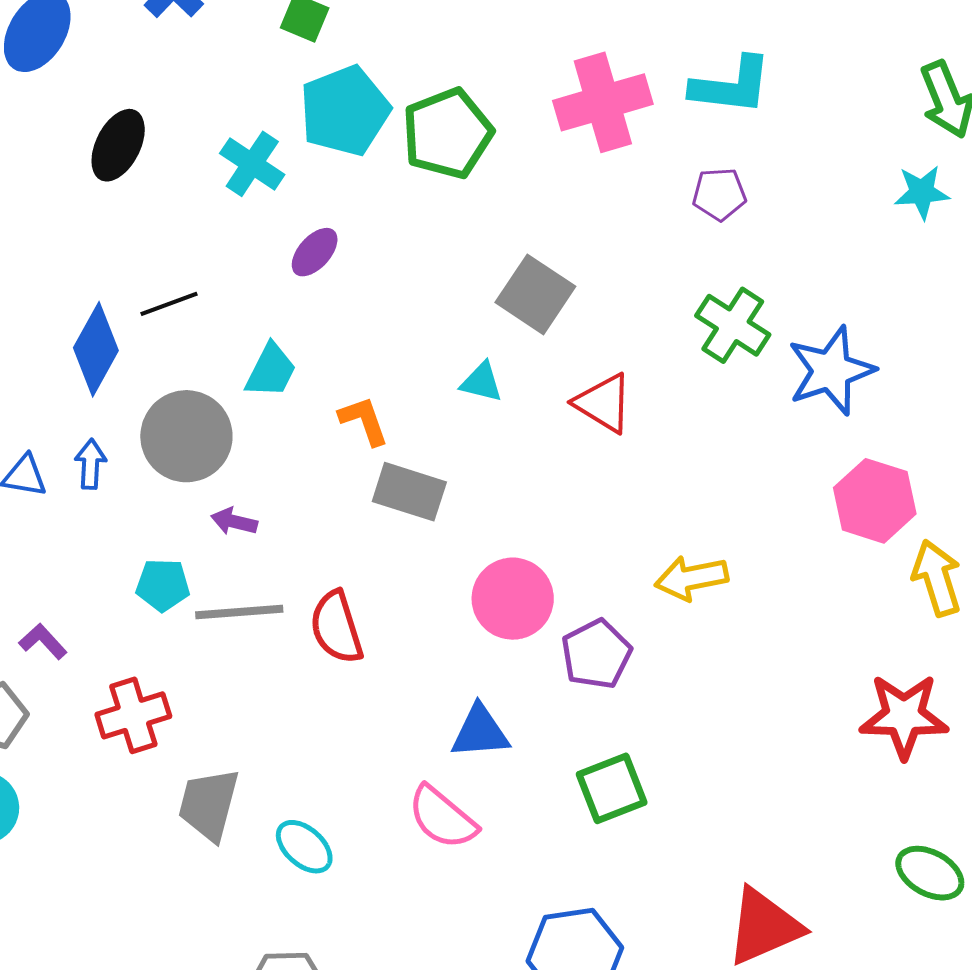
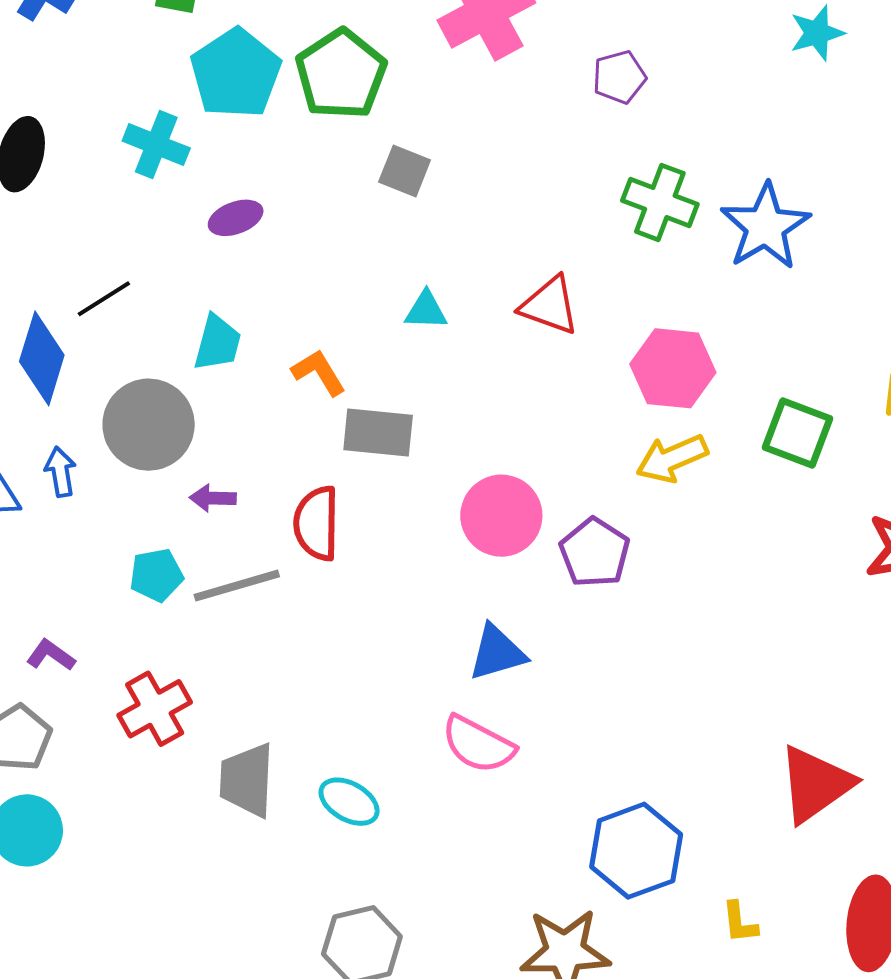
purple ellipse: (315, 252) -> (236, 218), turned 40
gray square: (535, 294) -> (405, 171), moved, size x0.7
pink hexagon: (875, 501) -> (673, 368), moved
red semicircle: (336, 627) -> (317, 523), moved, turned 30
green square: (612, 788) -> (798, 433), moved, turned -36

